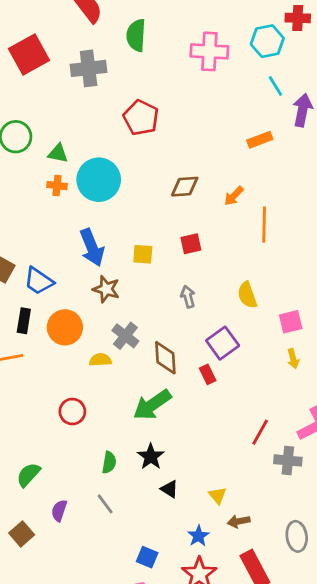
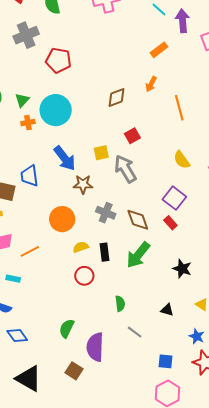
red pentagon: (141, 118) -> (58, 60), moved
green triangle: (58, 153) -> (22, 100), turned -42
orange arrow: (234, 196) -> (151, 84), moved
blue trapezoid: (39, 281) -> (30, 176), moved, turned 65
gray arrow: (188, 297) -> (125, 169), moved, size x1.8
black rectangle: (24, 321) -> (105, 252), moved
yellow semicircle: (100, 360) -> (81, 247), moved
black star: (151, 457) -> (182, 269), moved
gray line: (105, 504) -> (135, 332), moved
purple semicircle: (59, 511) -> (95, 347), size x1.8

